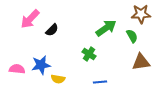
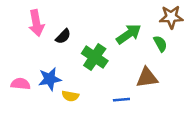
pink arrow: (30, 19) -> (36, 23), turned -55
green cross: (89, 54) -> (95, 57), moved, size x1.5
brown triangle: (141, 62) -> (147, 78), moved

